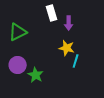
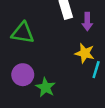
green triangle: (18, 32) -> (23, 33), turned 36

